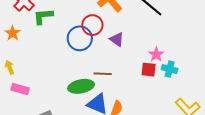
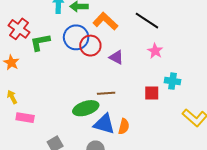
blue circle: (80, 38) -> (76, 37), moved
pink star: (156, 54) -> (155, 51), moved
red square: (149, 70) -> (152, 93), moved

